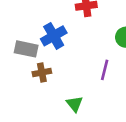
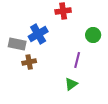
green triangle: (75, 104) -> (71, 84), moved, turned 32

